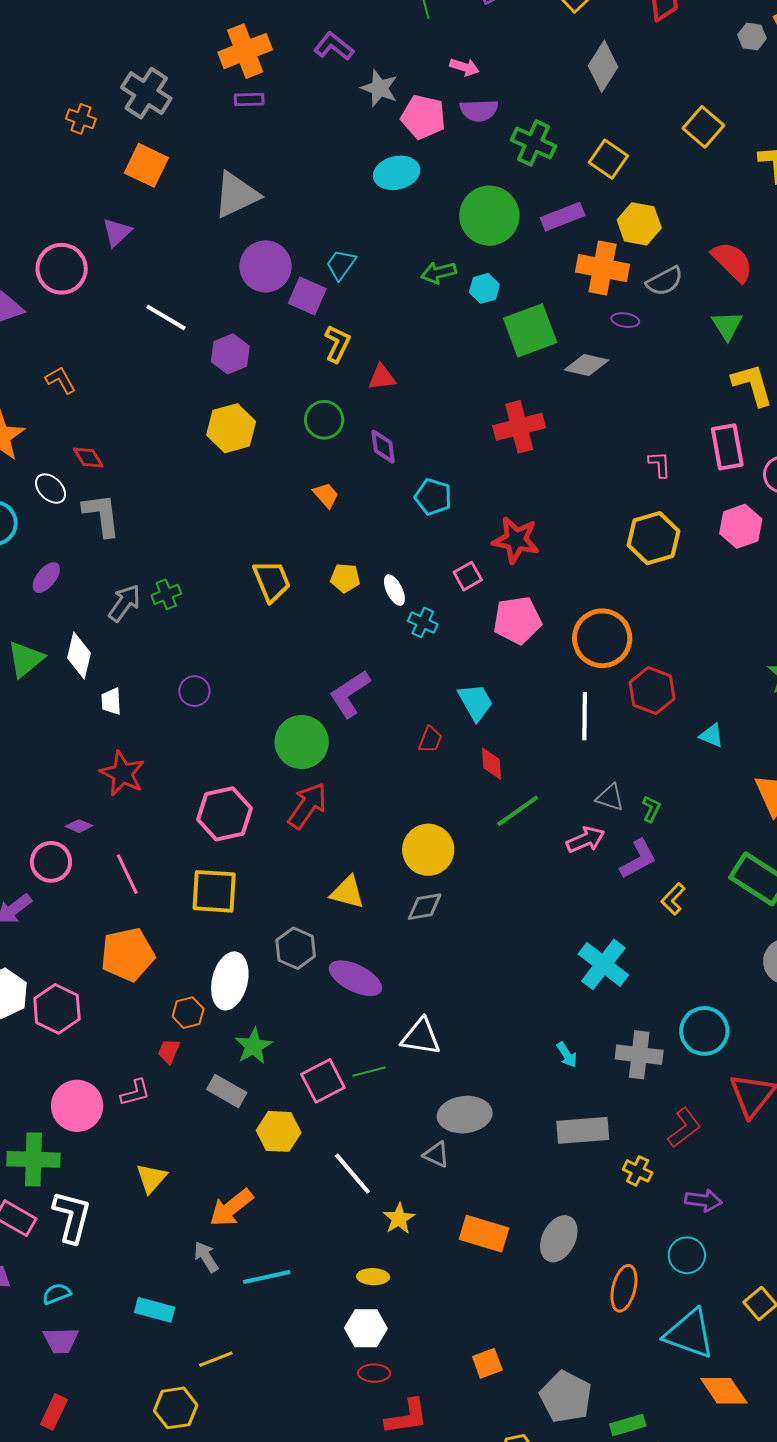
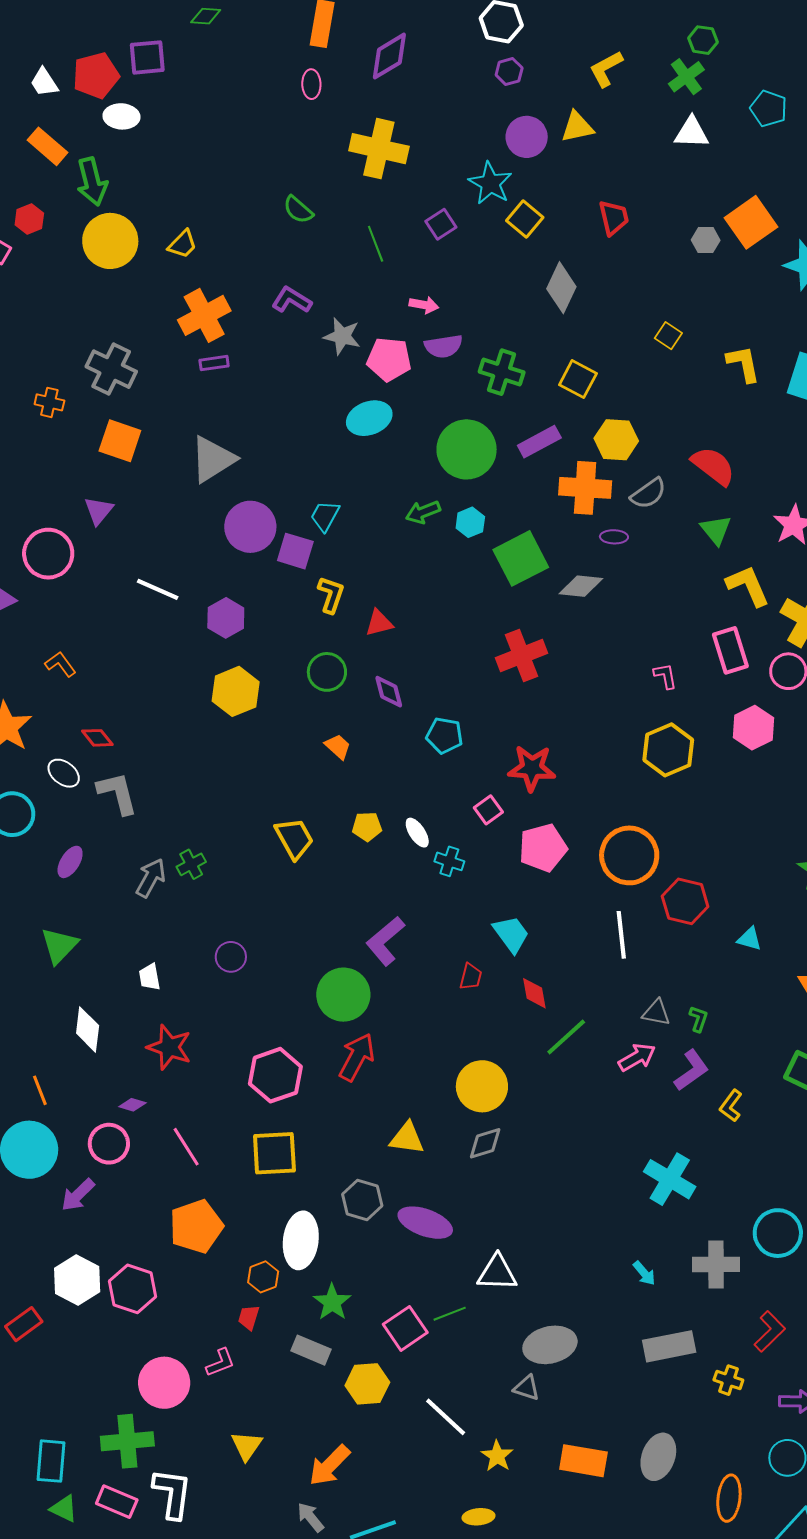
yellow square: (703, 127) -> (668, 336), size x0.7
white diamond: (79, 655) -> (88, 1029), moved

